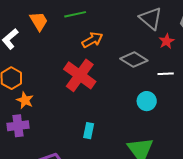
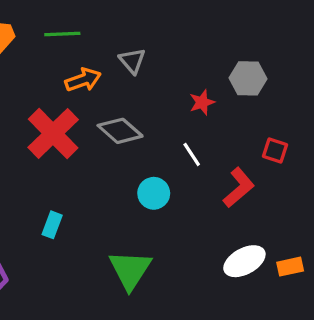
gray triangle: (151, 18) -> (132, 61), moved, size x0.7
gray diamond: (134, 60) -> (120, 131), moved
white line: (166, 74) -> (192, 154), turned 49

